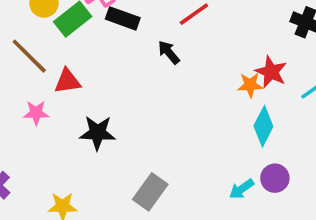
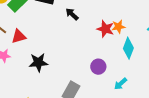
red star: (271, 72) -> (105, 29), moved
purple circle: (275, 178) -> (98, 67), moved

